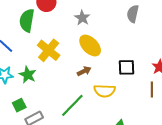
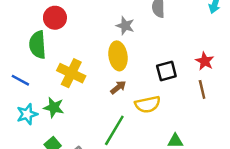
gray star: (82, 18) -> (125, 26), moved
yellow ellipse: (90, 46) -> (118, 56), turned 50

